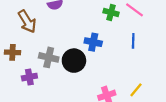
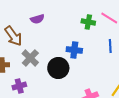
gray cross: (49, 57) -> (30, 58), moved, turned 36

